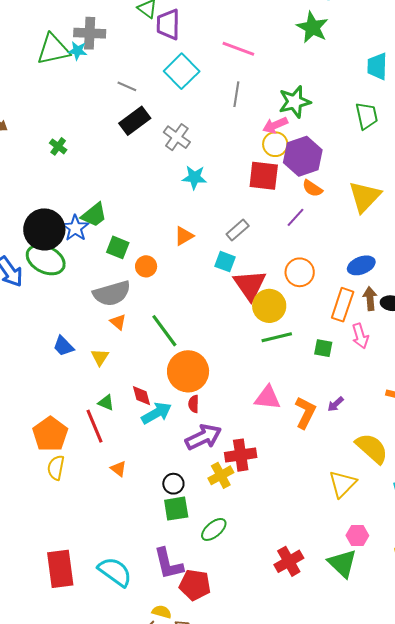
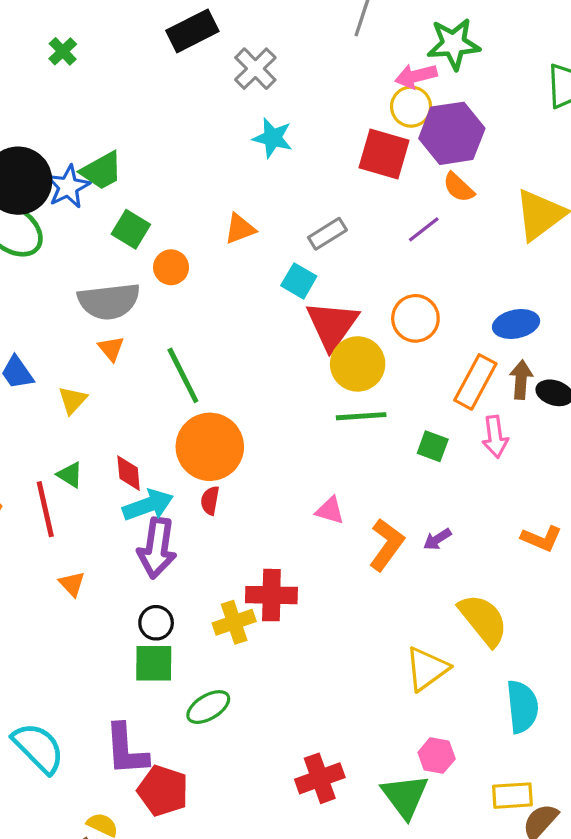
pink triangle: (267, 398) -> (330, 510), size x0.7
purple arrow: (203, 437) -> (157, 548), moved, turned 114

